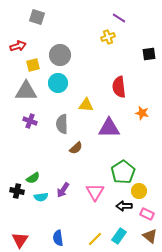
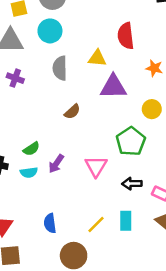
yellow triangle: (86, 105) -> (97, 58), moved
gray semicircle: (62, 124) -> (60, 68), moved
green semicircle: (33, 178) -> (31, 149), moved
yellow circle: (139, 191) -> (152, 109), moved
cyan rectangle: (119, 236) -> (126, 221), turned -35

